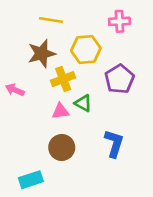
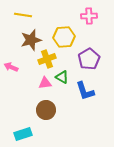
yellow line: (51, 20) -> (23, 15), moved
blue L-shape: (114, 143) -> (85, 91), moved, turned 145

